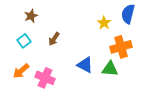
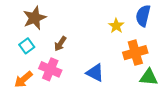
brown star: (31, 16) -> (35, 18), size x1.5
green triangle: (110, 69) -> (149, 77), moved
pink cross: (45, 78) -> (50, 69), moved

